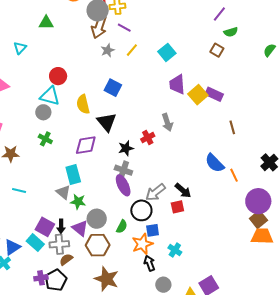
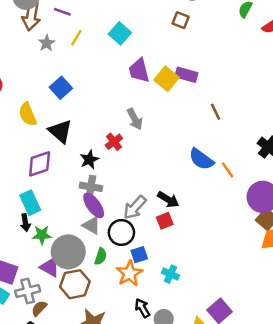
blue square: (113, 88) -> (61, 88), turned 30
gray triangle: (63, 192) -> (91, 225), moved
gray circle: (97, 219) -> (68, 252), size x1.4
black arrow: (61, 226) -> (25, 223), moved
black arrow: (149, 263) -> (142, 308), moved

